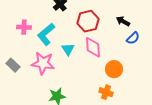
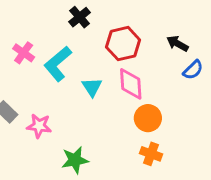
pink cross: (24, 27) -> (24, 53), turned 32
pink star: (43, 63) -> (39, 126), moved, size x0.7
orange circle: (114, 69) -> (148, 118), moved

